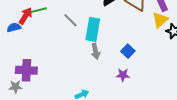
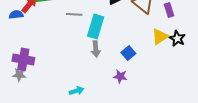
gray line: (70, 20) -> (74, 14), turned -49
yellow triangle: (160, 20) -> (160, 37), moved
gray star: (15, 87) -> (19, 75), moved

